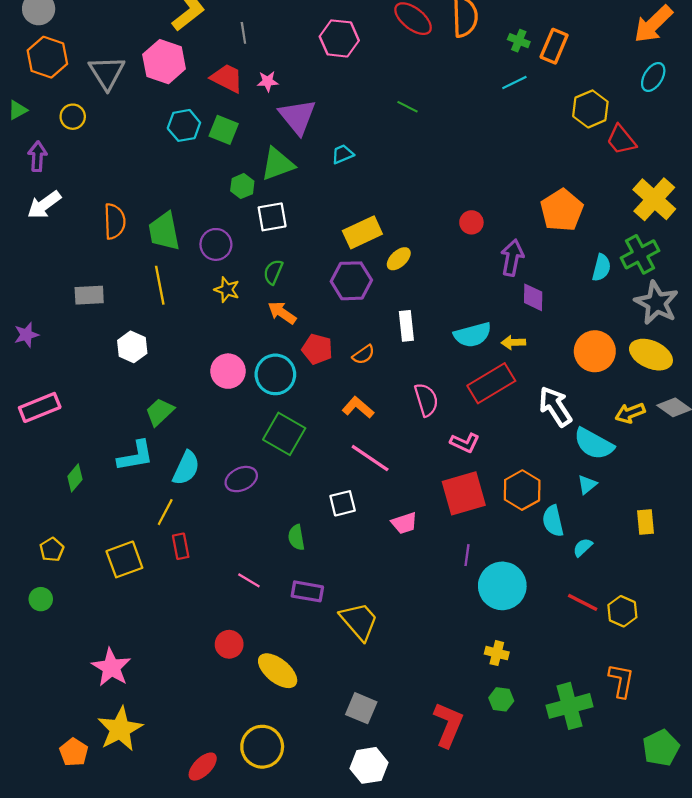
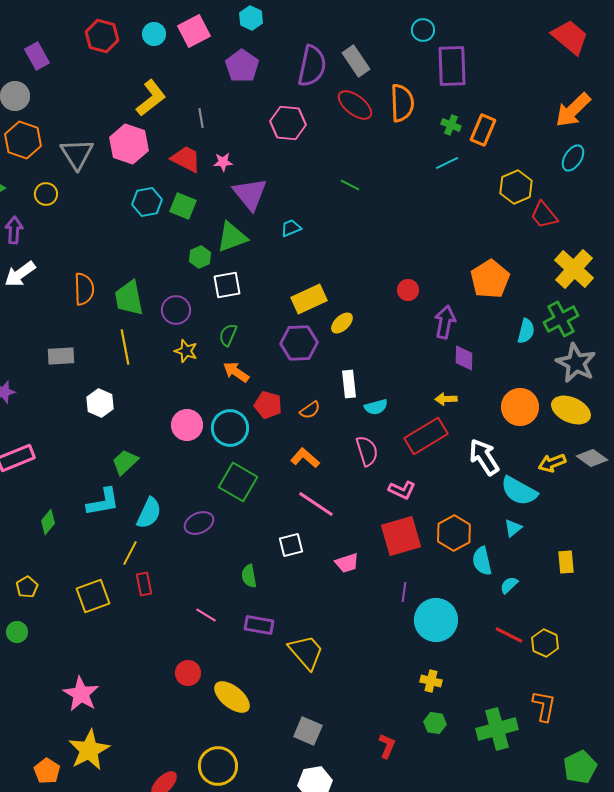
cyan semicircle: (473, 335) -> (376, 407), moved, size x0.7
red L-shape: (448, 725) -> (387, 746), size x0.6

